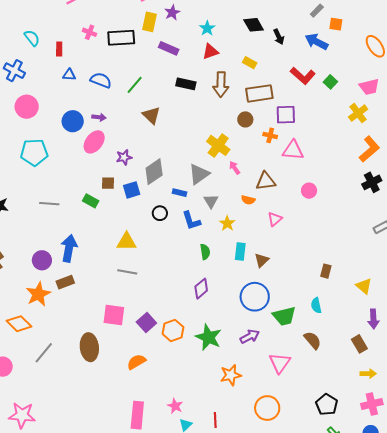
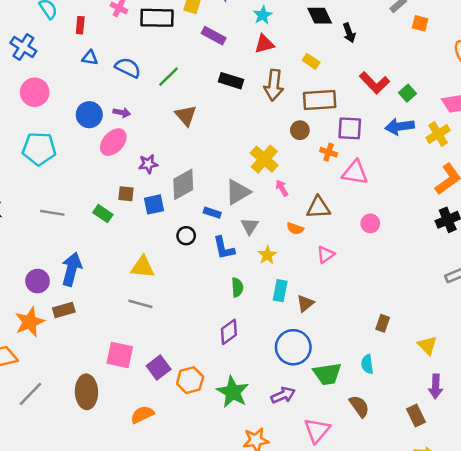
blue arrow: (316, 42) -> (400, 127), moved, turned -40

